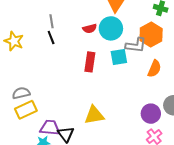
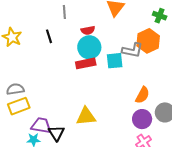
gray line: (51, 21) -> (64, 12), moved
cyan circle: (111, 28) -> (89, 47), moved
red rectangle: (90, 62) -> (86, 63), turned 66
orange semicircle: (154, 69) -> (142, 95), moved

